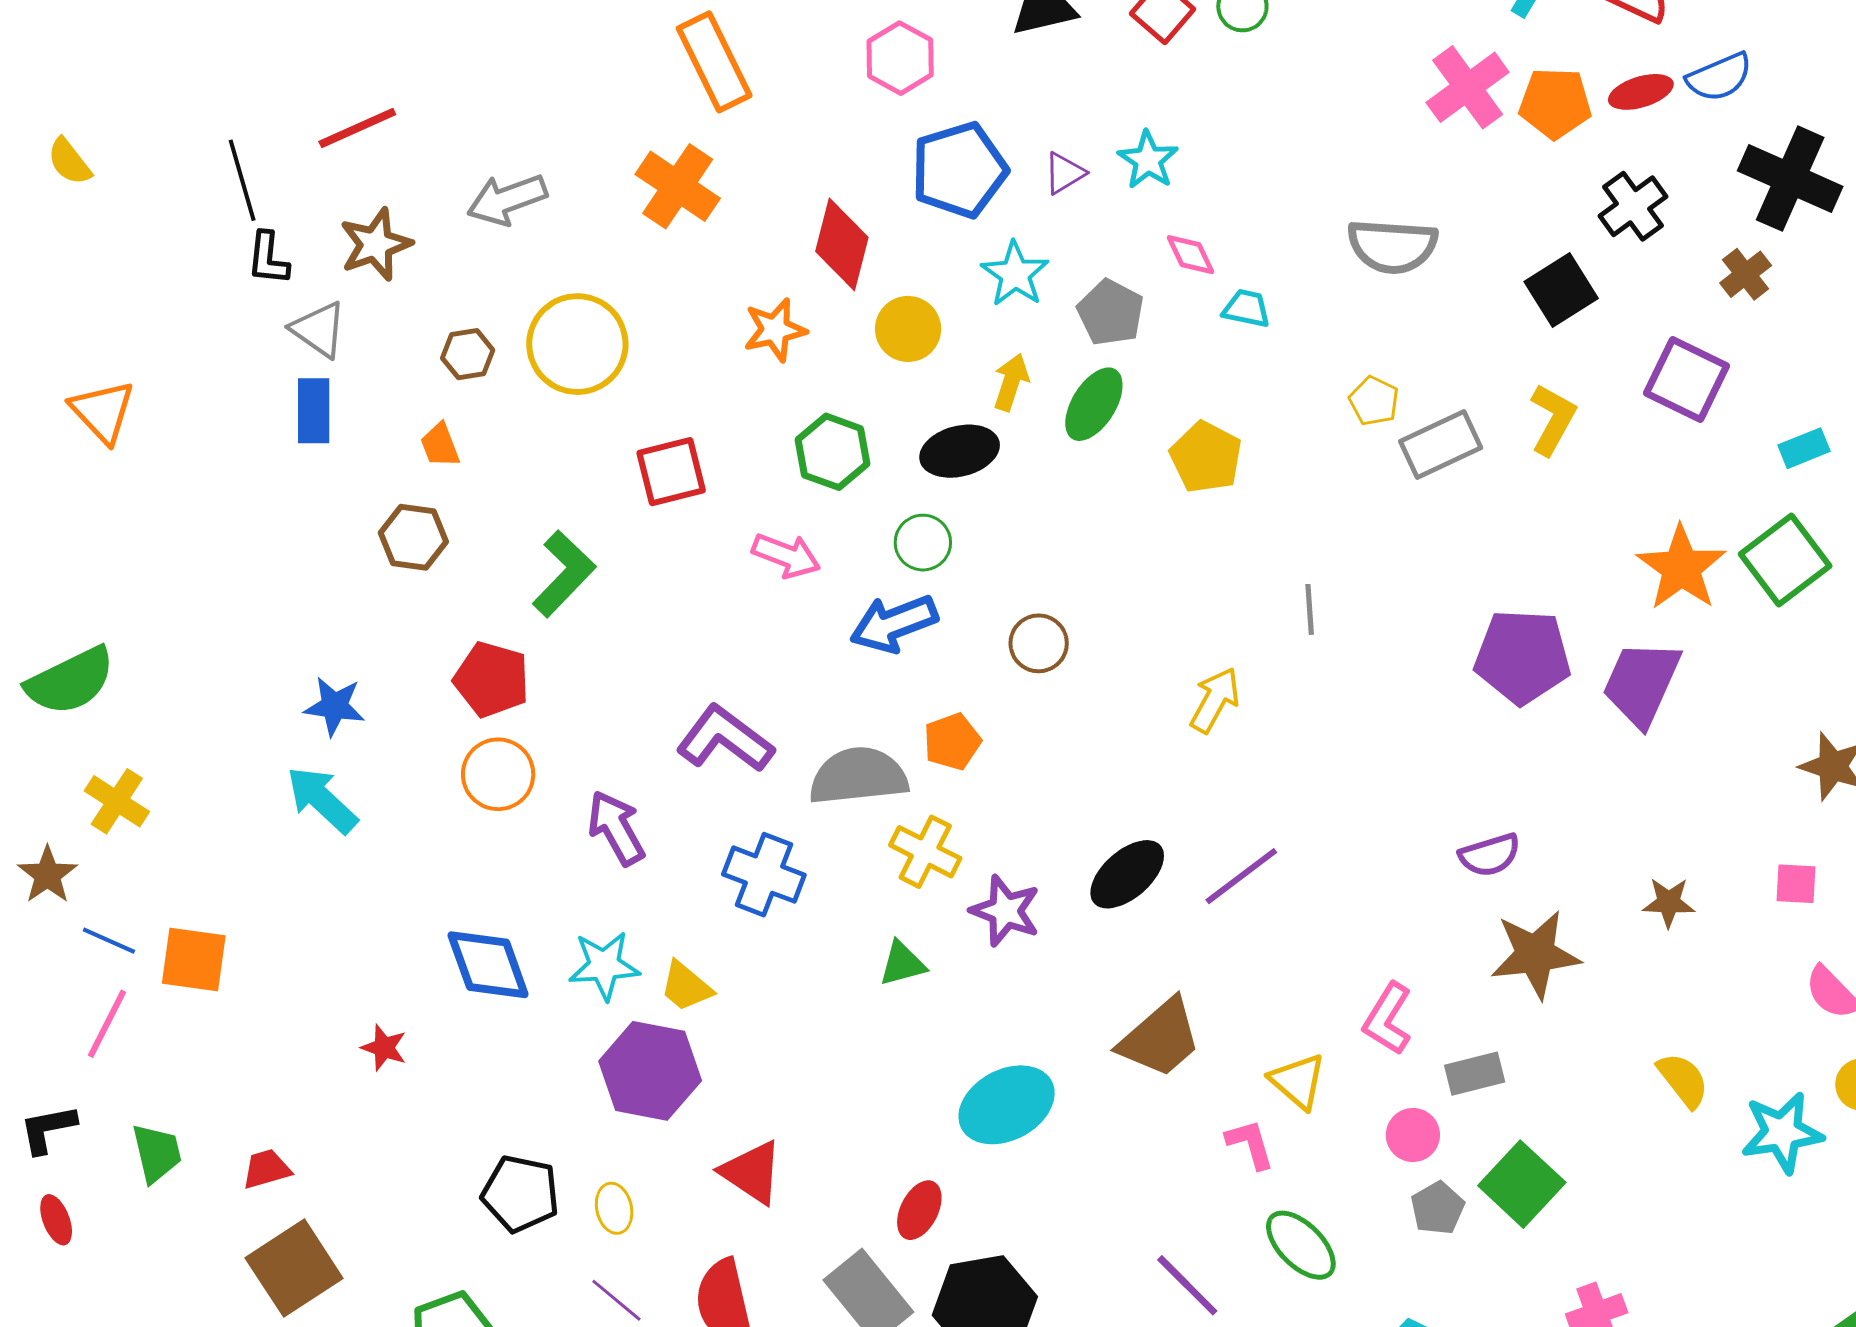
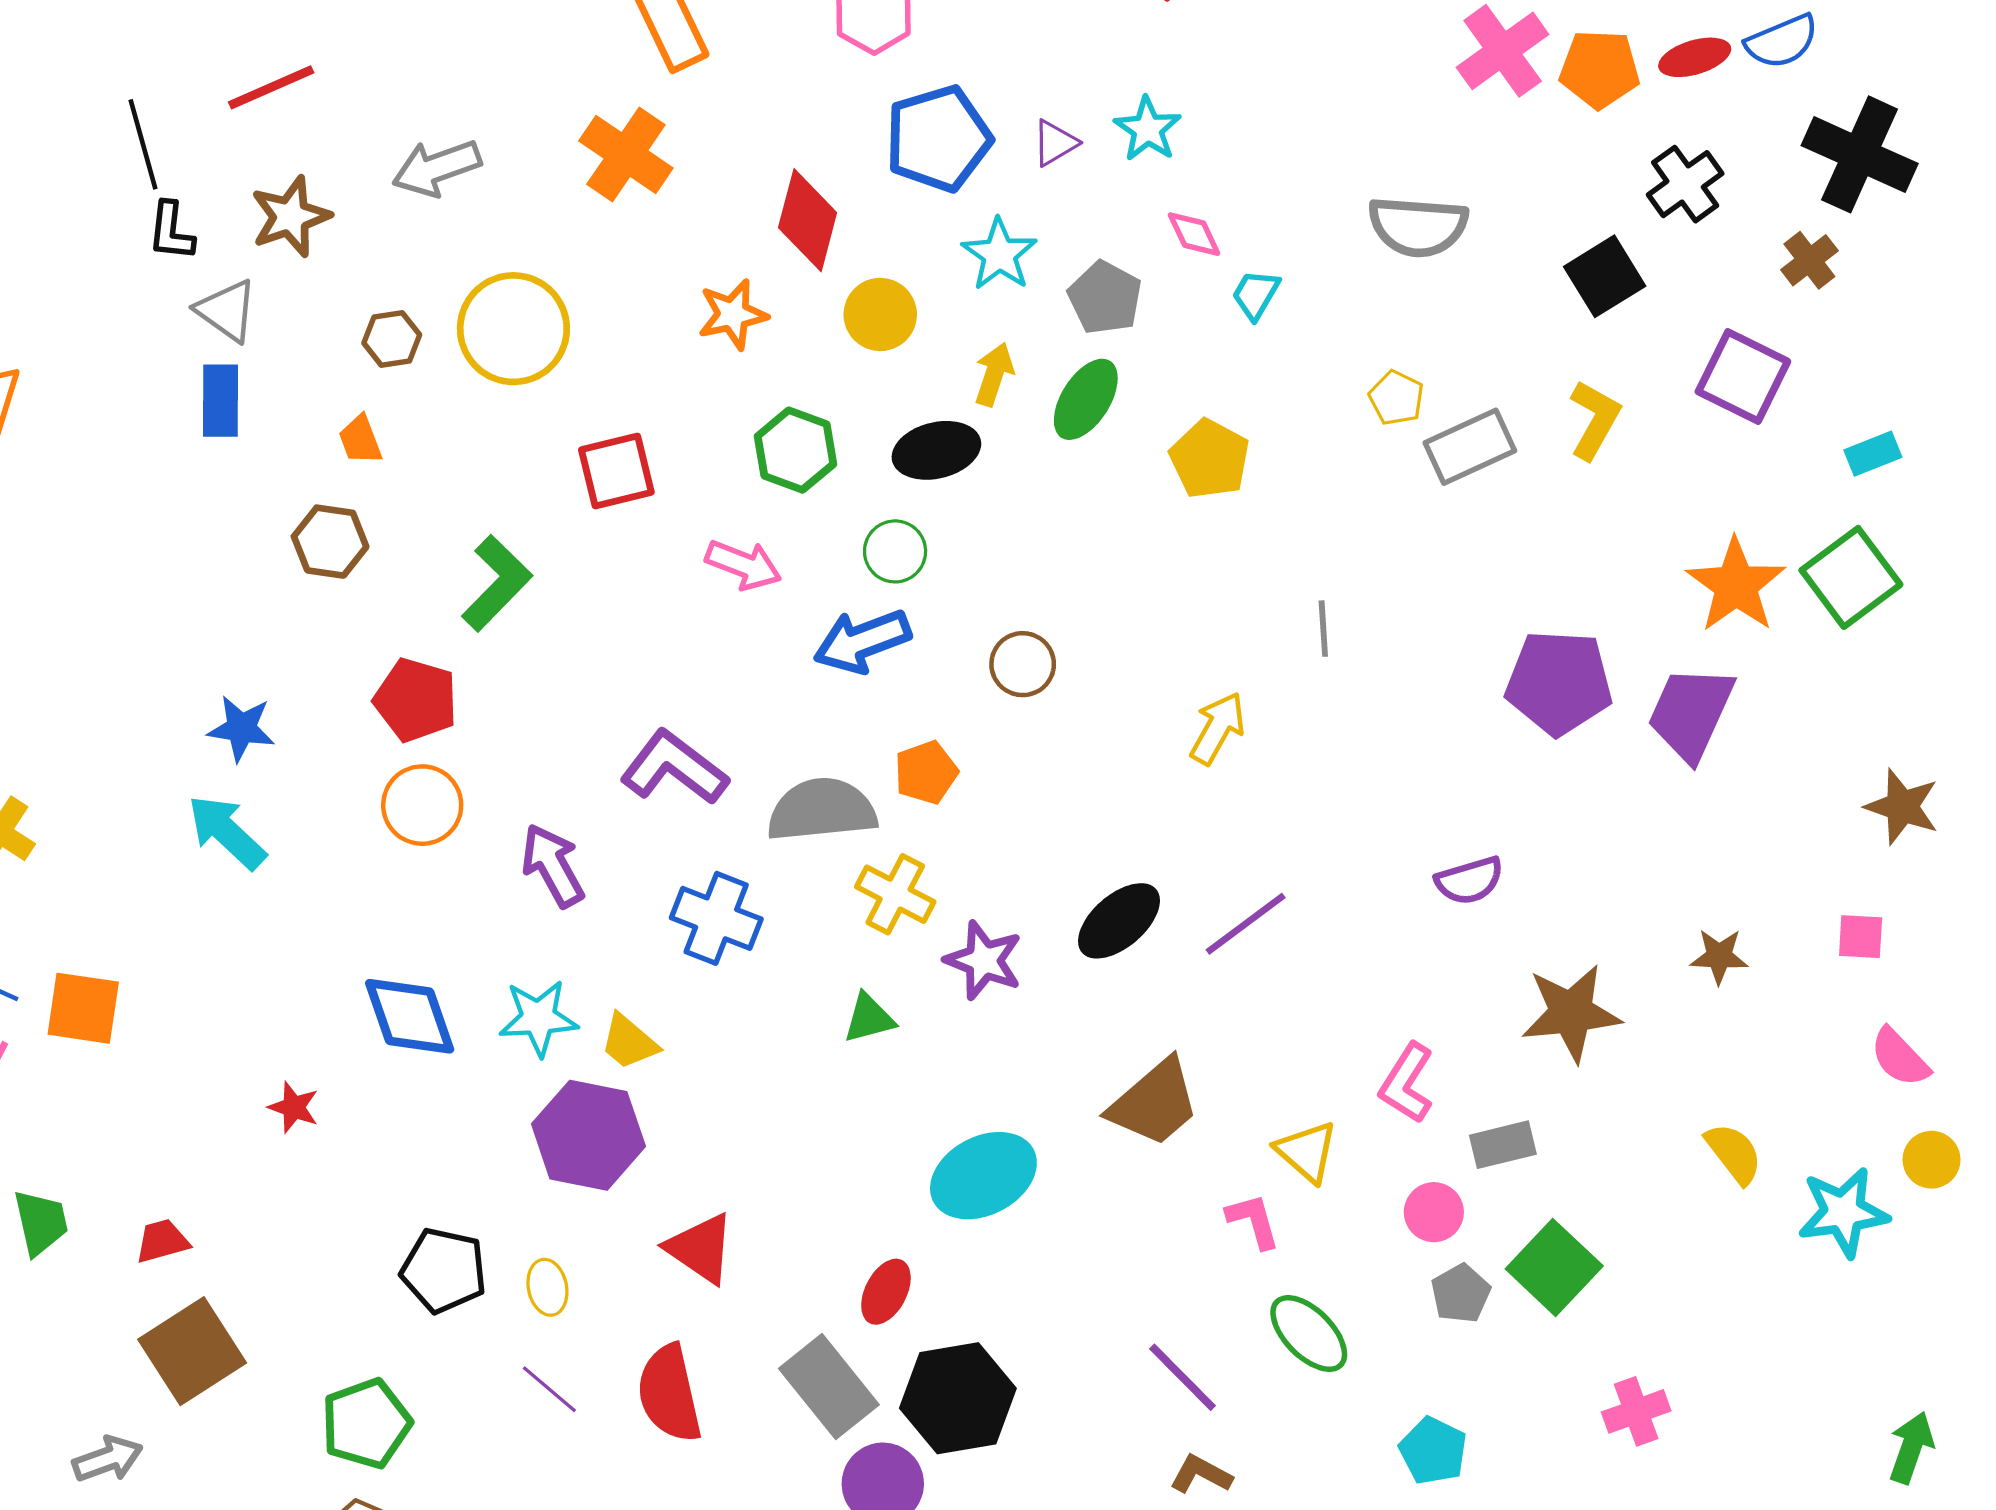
cyan trapezoid: (1247, 309) -> (1256, 294), turned -72
purple semicircle: (1490, 855) -> (1469, 881), moved

